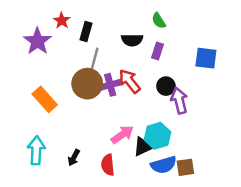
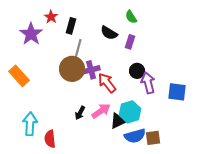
black semicircle: (132, 40) -> (109, 33), turned 30
blue square: (206, 58) -> (177, 92), moved
red arrow: (130, 81) -> (107, 83), moved
orange rectangle: (45, 99) -> (19, 76), moved
black arrow: (74, 158) -> (80, 113), moved
red semicircle: (108, 165) -> (50, 139), moved

